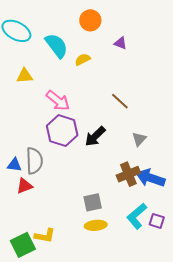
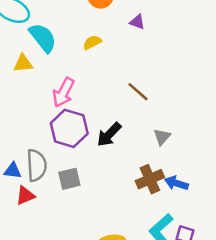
cyan semicircle: (56, 46) -> (43, 38), moved
pink arrow: (58, 101) -> (63, 92), turned 80
blue arrow: (150, 178) -> (176, 183), size x0.7
gray square: (93, 202) -> (69, 179), moved

